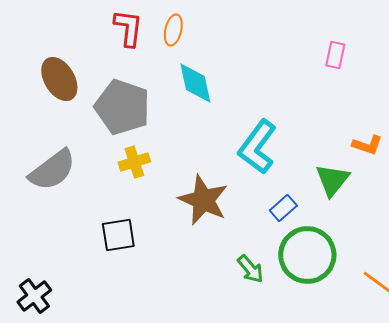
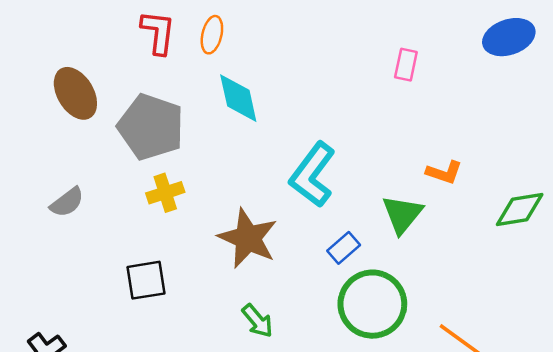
gray semicircle: (52, 170) -> (67, 202), size x0.6
green arrow: (250, 269) -> (257, 321), moved

